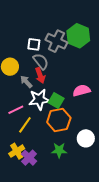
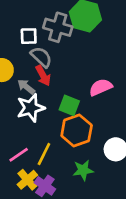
white star: (39, 99) -> (31, 108), moved
pink line: (16, 110) -> (19, 155), moved
yellow line: (25, 125) -> (44, 154), moved

